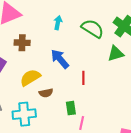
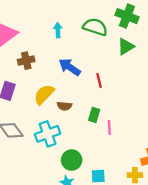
brown semicircle: (46, 93) -> (64, 106), turned 32
green rectangle: (71, 108) -> (94, 115), turned 40

